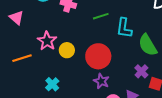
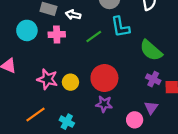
cyan L-shape: (124, 28) -> (120, 27), moved
orange line: (22, 58) -> (35, 114), moved
purple star: (101, 81) -> (104, 104), moved

